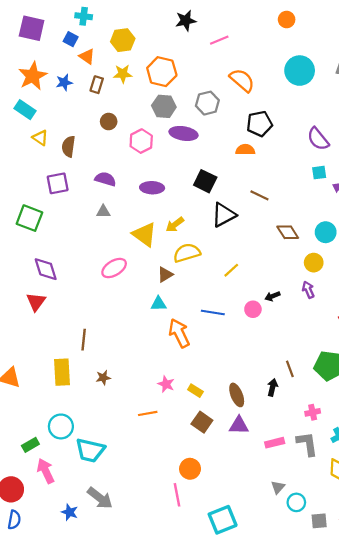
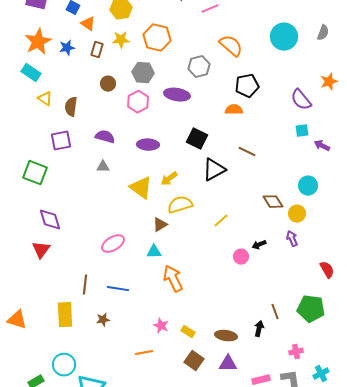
gray hexagon: (164, 106) -> (143, 73), moved
brown diamond: (288, 232) -> (273, 202), moved
pink ellipse: (114, 268) -> (113, 244), moved
blue line: (213, 313) -> (118, 289), moved
brown ellipse: (237, 395) -> (226, 336), turned -60

